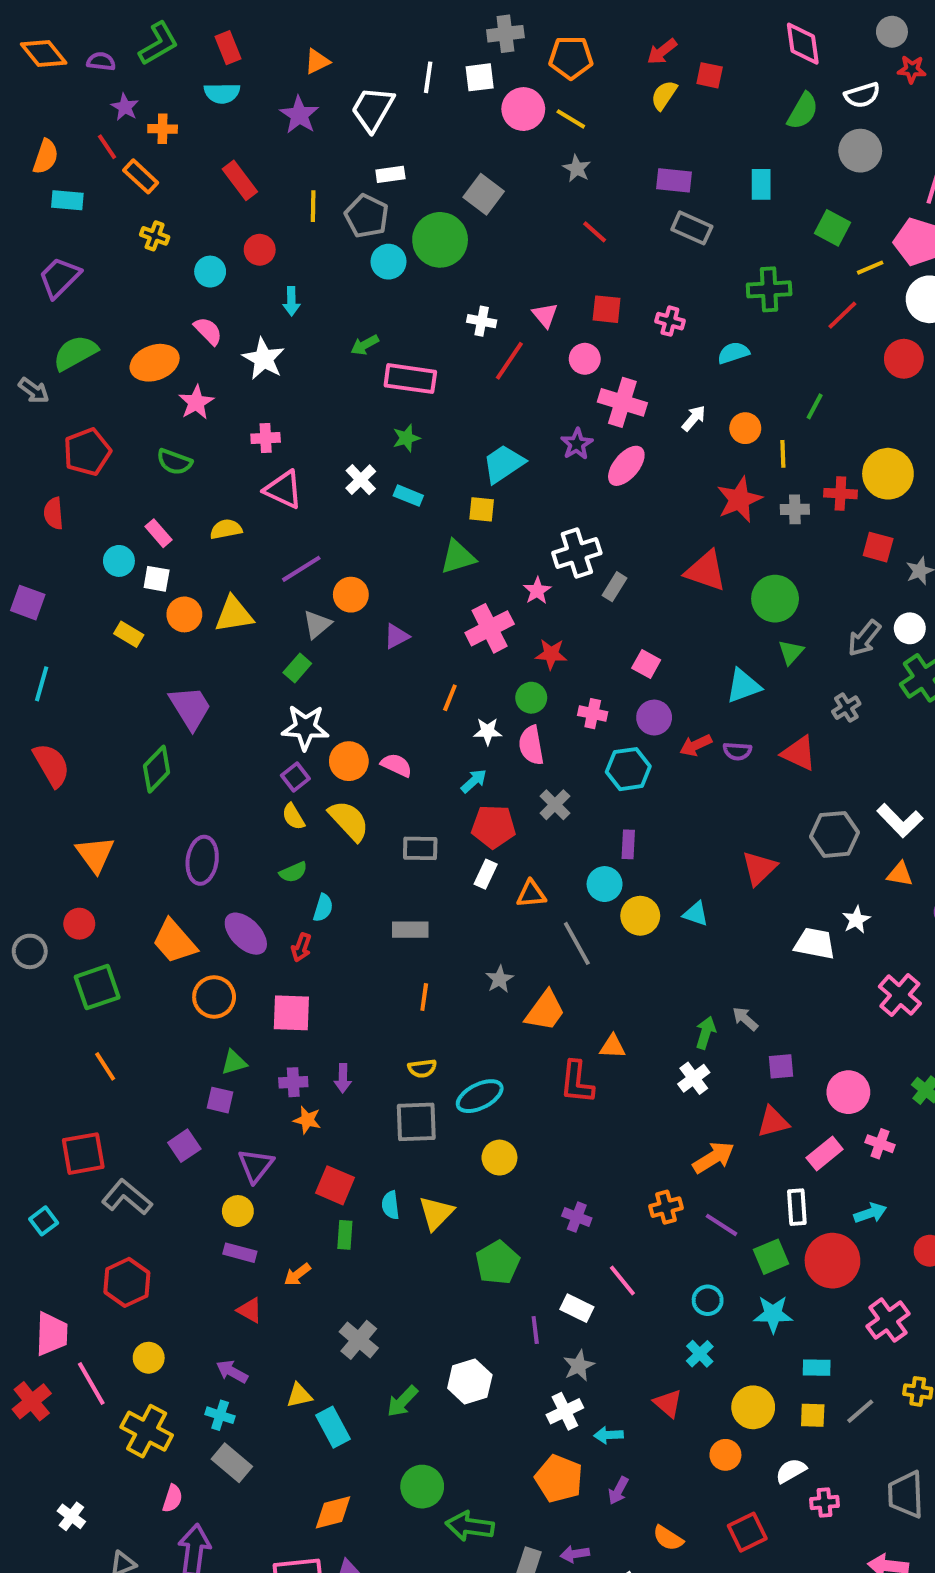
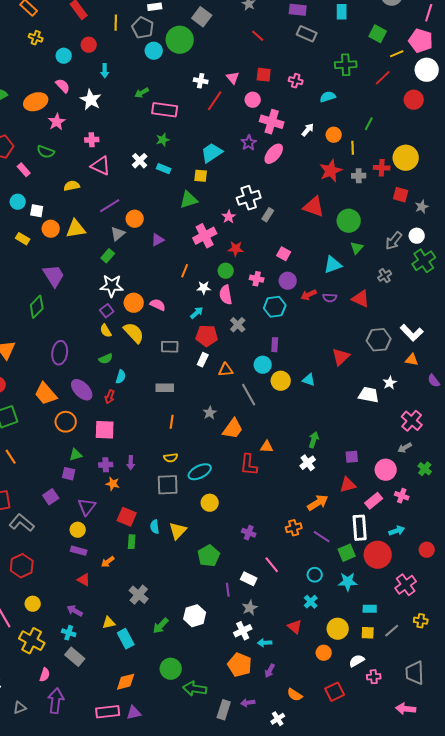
pink rectangle: (159, 533) -> (24, 170), moved
gray arrow: (745, 1019) -> (405, 448), moved, turned -72
white rectangle: (797, 1207) -> (360, 528), size x1.4

